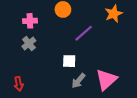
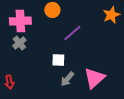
orange star: (114, 14) -> (111, 15), moved
pink cross: (30, 21) -> (20, 21), size x1.5

